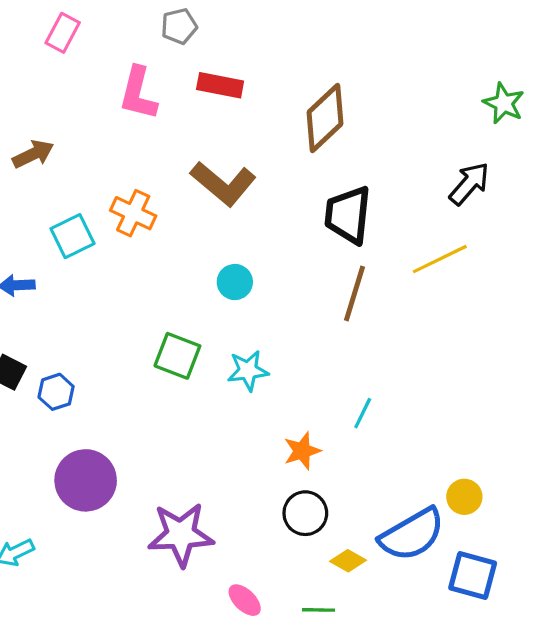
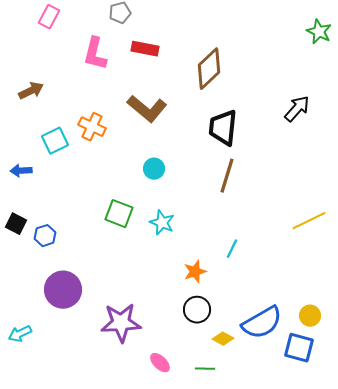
green star: (504, 103) -> (319, 32), moved
yellow line: (440, 259) -> (309, 221), moved
cyan star: (248, 371) -> (162, 223), turned 30
yellow circle: (464, 497) -> (310, 316), moved

